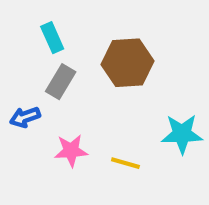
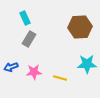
brown hexagon: (128, 63) -> (80, 27), moved
blue arrow: (25, 117) -> (11, 67), moved

